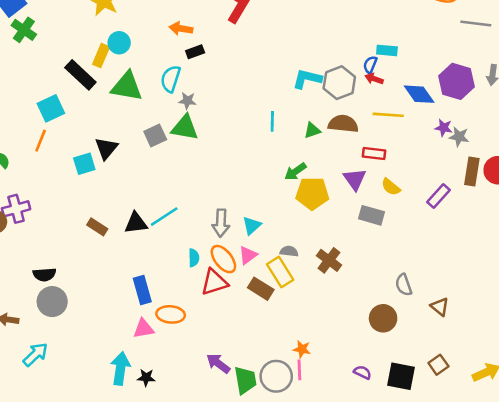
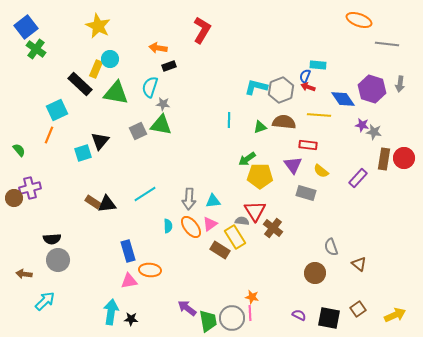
black triangle: (136, 223) -> (107, 204), moved
cyan triangle: (252, 226) -> (213, 201), turned 35
red triangle: (214, 282) -> (255, 211), moved, turned -45

